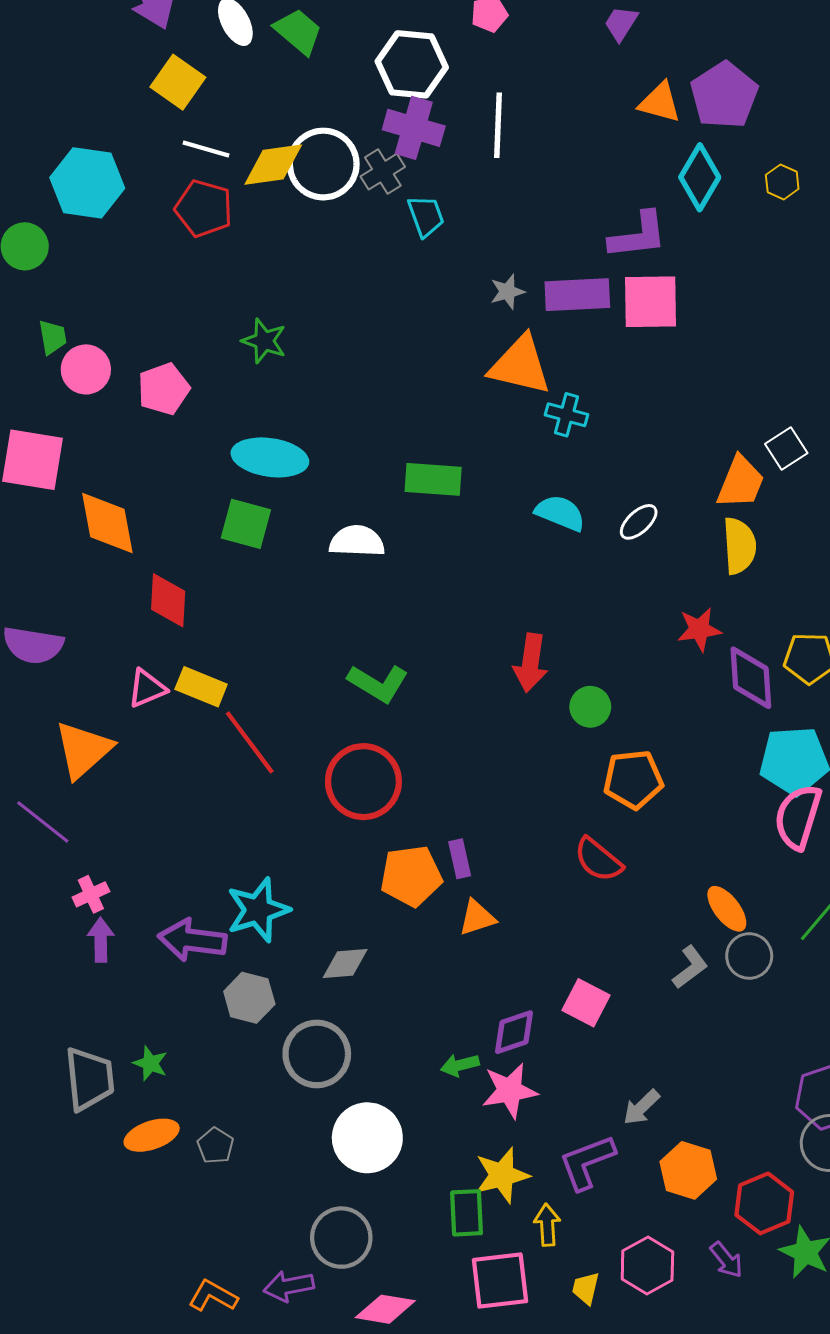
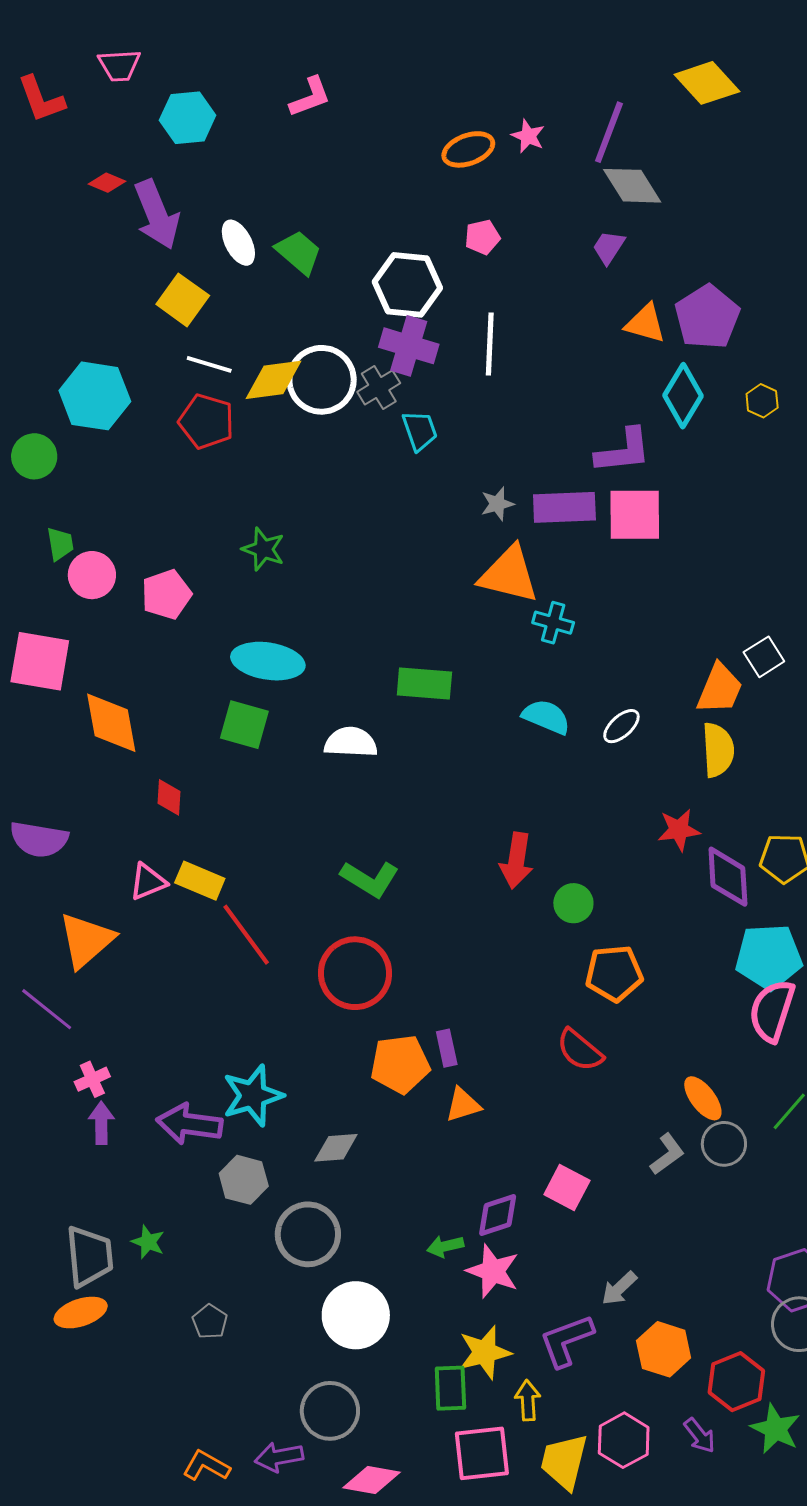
red diamond: (168, 600) -> (169, 797), size x0.7
pink star: (510, 1091) -> (493, 1271), turned 30
orange ellipse: (152, 1135) -> (81, 1313), moved
yellow trapezoid: (586, 1288) -> (564, 1462), size x1.8

